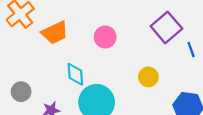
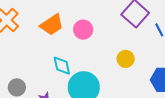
orange trapezoid: (55, 33) -> (52, 25), moved

